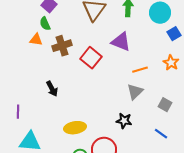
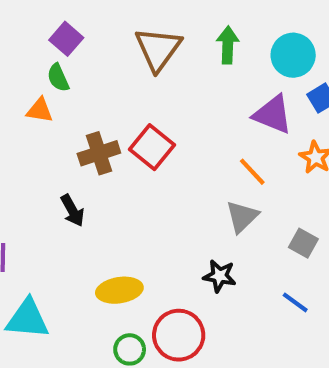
purple triangle: (121, 42) -> (273, 114), moved
brown cross: (62, 46) -> (99, 153), moved
orange line: (140, 70) -> (252, 172), turned 63

